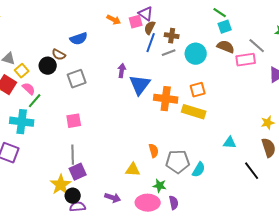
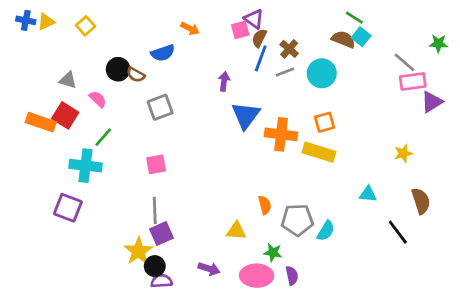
orange arrow: (114, 20) -> (190, 29), moved
cyan square: (225, 27) -> (361, 37), turned -32
brown cross: (172, 36) -> (289, 49), turned 32
brown semicircle: (226, 47) -> (343, 39), moved
pink rectangle: (246, 60) -> (413, 81), moved
black circle: (48, 66) -> (118, 69), moved
yellow square: (22, 71) -> (86, 26), moved
purple arrow: (122, 71) -> (224, 81), moved
pink semicircle: (29, 89) -> (98, 99), moved
yellow star: (268, 123) -> (403, 153), moved

